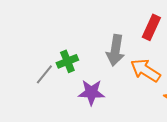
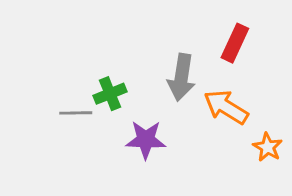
gray line: (44, 74) -> (76, 113), turned 50

